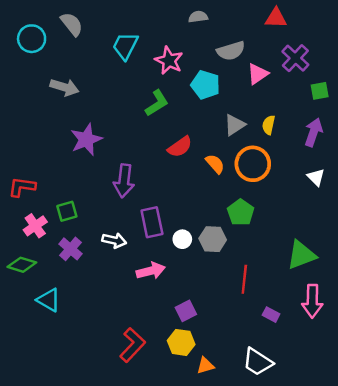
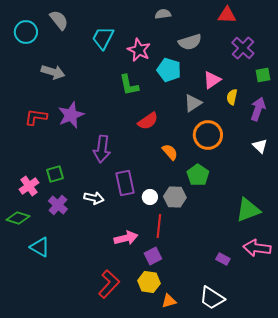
pink triangle: (258, 74) -> (212, 80), moved
green L-shape: (157, 103) -> (129, 85), turned 110
yellow semicircle: (269, 125) -> (232, 97), moved
orange semicircle: (215, 164) -> (170, 152), moved
red L-shape: (22, 187) -> (36, 117), moved
pink arrow: (151, 271) -> (126, 238), moved
red line: (244, 279) -> (159, 226), moved
pink arrow: (312, 301) -> (257, 248), turned 96

